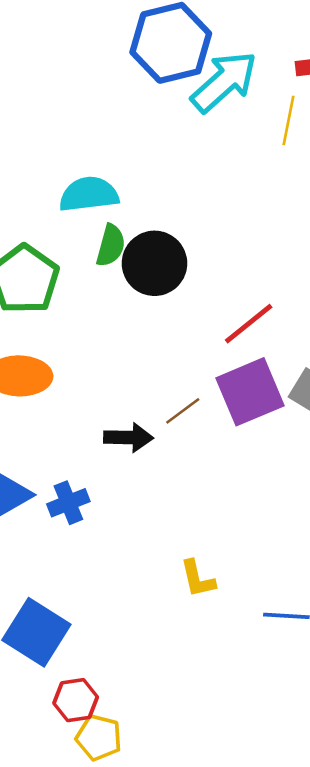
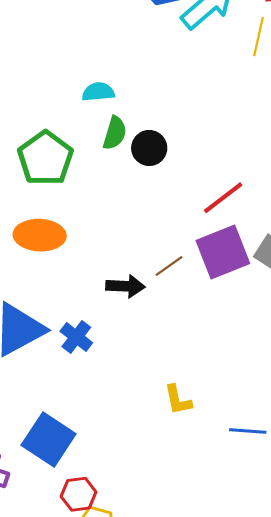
cyan semicircle: (89, 194) -> (98, 92), size x0.7
black circle: (154, 263) -> (149, 148), size x0.7
blue cross: (68, 503) -> (76, 337), turned -32

